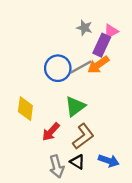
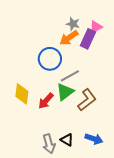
orange arrow: (98, 65) -> (69, 38), moved
gray line: (81, 67) -> (70, 76), moved
red arrow: (51, 132) -> (46, 101), moved
brown L-shape: (83, 136) -> (87, 100), moved

